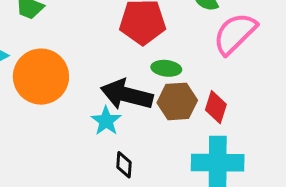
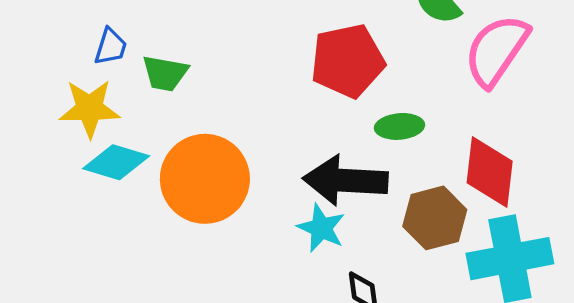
brown hexagon: (177, 101) -> (435, 218), moved
red diamond: (216, 107) -> (490, 172), size x1.4

